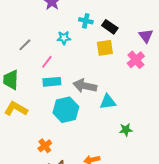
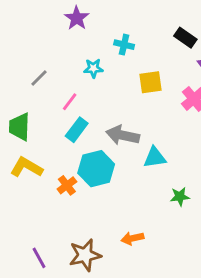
black rectangle: (110, 27) -> (185, 38), moved
cyan rectangle: (52, 82) -> (77, 130), turned -48
orange cross: (45, 146) -> (67, 185), moved

